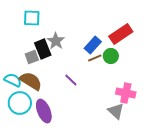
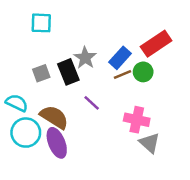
gray star: (56, 41) -> (85, 58), moved
black rectangle: (43, 49) -> (68, 72), moved
brown semicircle: (31, 81) -> (54, 117), moved
pink cross: (126, 93) -> (137, 120), moved

